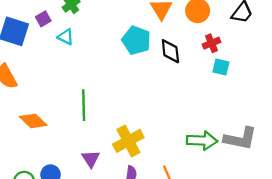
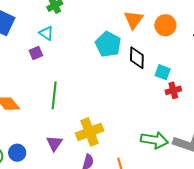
purple square: (43, 19) -> (36, 53), moved
red cross: (211, 43) -> (173, 90), moved
cyan square: (221, 67) -> (163, 72), moved

